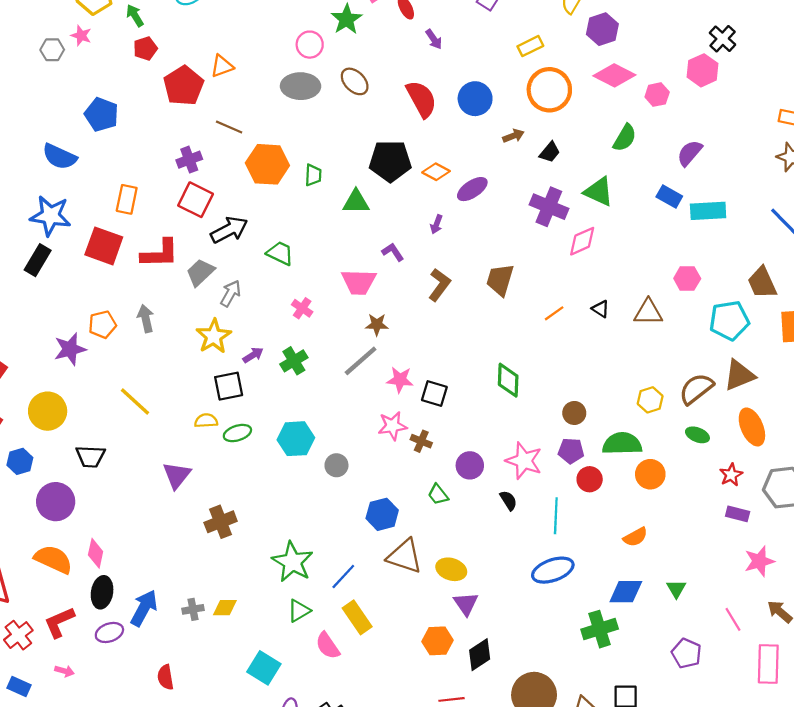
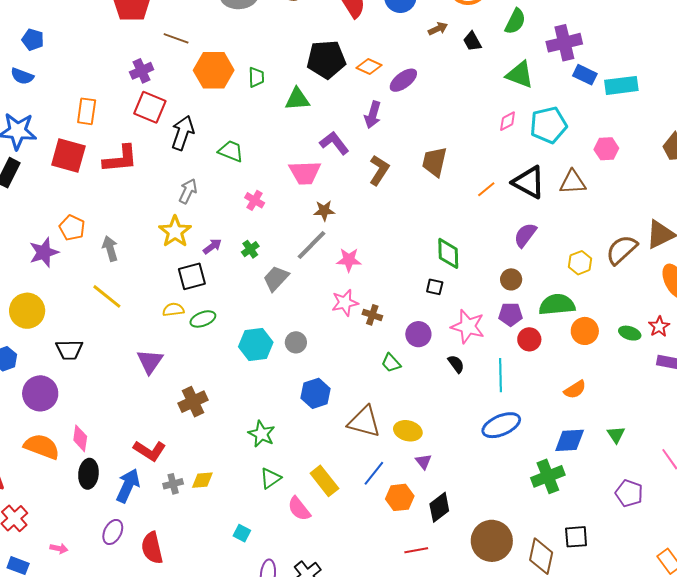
blue pentagon: (102, 114) -> (33, 40), moved, size x0.7
green semicircle: (625, 138) -> (515, 21), moved
black trapezoid: (550, 152) -> (472, 41), turned 115
purple semicircle: (690, 153) -> (525, 235), moved
blue semicircle: (60, 157) -> (22, 76), size x0.7
purple cross: (549, 207) -> (564, 43), moved, turned -32
purple arrow: (436, 224) -> (373, 115), size x1.5
black arrow: (229, 230) -> (183, 133), turned -40
pink diamond: (582, 241) -> (508, 121), size x0.7
purple L-shape: (393, 252) -> (334, 143), size x1.4
gray trapezoid: (200, 272) -> (276, 278), moved
black triangle: (601, 309) -> (529, 182), size x2.0
gray arrow: (146, 319) -> (110, 249), moved
cyan pentagon: (729, 320) -> (548, 125), moved
orange pentagon: (102, 324) -> (72, 228), turned -30
green cross: (294, 361) -> (250, 249), size x0.7
black square: (434, 394) -> (435, 287), moved, size x0.7
green ellipse: (697, 435) -> (630, 333), moved
cyan hexagon: (296, 439) -> (256, 345), moved
blue hexagon: (382, 514) -> (316, 393), moved
green star: (292, 562) -> (262, 434), size x0.7
blue line: (343, 576) -> (374, 473), moved
purple triangle: (466, 604) -> (423, 462), size x0.7
red L-shape: (59, 622) -> (150, 451), moved, turned -120
purple ellipse: (109, 632) -> (113, 532), moved, turned -40
cyan square: (264, 668) -> (242, 533), size x0.6
red semicircle: (165, 677) -> (152, 548), size x1.4

